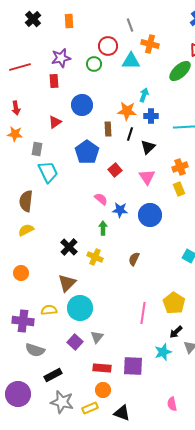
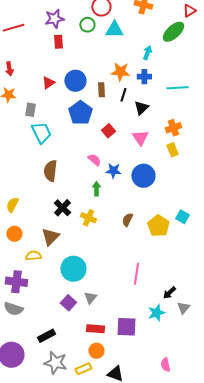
cyan triangle: (131, 61) -> (114, 30), moved
red rectangle: (54, 81) -> (58, 42), moved
cyan arrow: (144, 95) -> (147, 53), moved
blue circle: (82, 105) -> (75, 81), moved
brown semicircle: (26, 201) -> (50, 171), moved
yellow semicircle: (26, 230) -> (12, 205), moved, turned -35
brown triangle: (67, 283) -> (50, 237), moved
yellow pentagon: (174, 303) -> (158, 226), moved
yellow semicircle: (49, 310) -> (33, 256), moved
gray semicircle: (35, 350) -> (13, 309), moved

